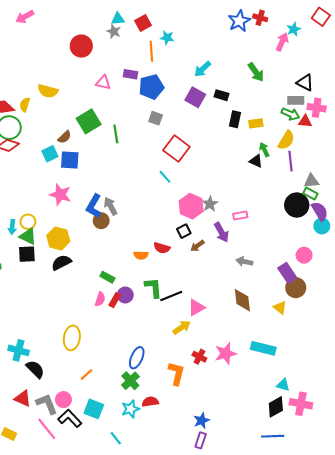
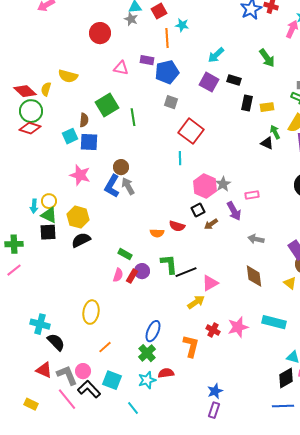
brown semicircle: (65, 137) -> (84, 120), turned -40
cyan line: (165, 177) -> (180, 158), turned 40
brown circle: (101, 221) -> (121, 167), moved

